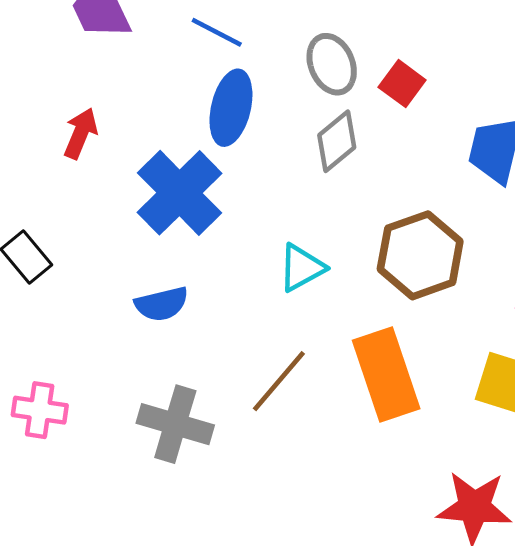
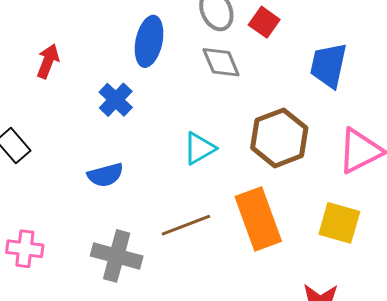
gray diamond: (337, 141) -> (221, 62), turned -72
blue cross: (180, 193) -> (116, 100), size x0.6
brown line: (279, 381) -> (186, 225), turned 30

